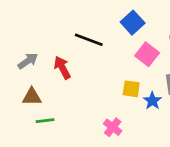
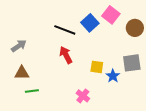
blue square: (133, 23) -> (90, 23), moved
pink square: (147, 54) -> (111, 15), moved
red arrow: (62, 68) -> (66, 55), moved

